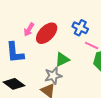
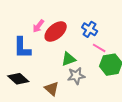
gray star: (53, 76) -> (76, 76), moved

